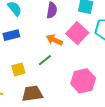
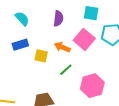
green line: (45, 60) -> (66, 70), moved
yellow square: (18, 69) -> (41, 56), moved, turned 32

